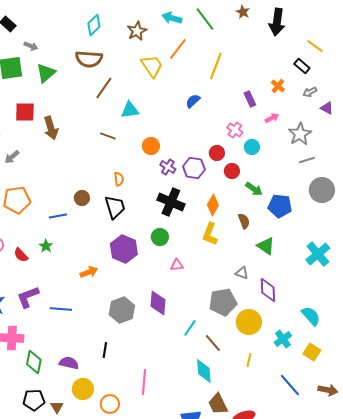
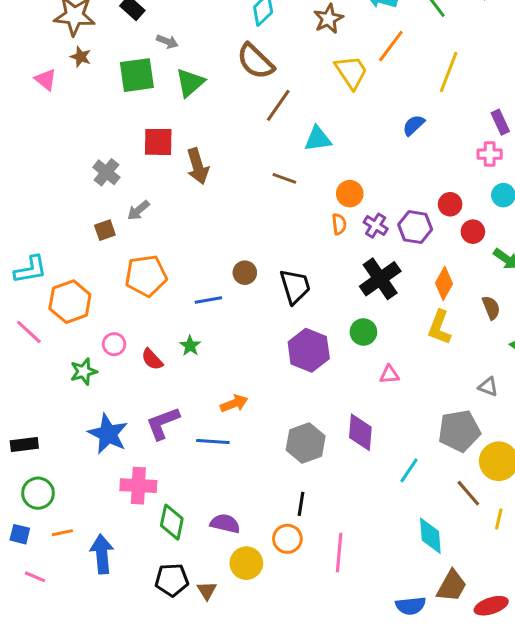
brown semicircle: (89, 59) -> (255, 61), turned 40
pink cross: (235, 130) -> (490, 154), moved, turned -35
orange semicircle: (119, 179) -> (339, 224), moved
black cross: (171, 202) -> (380, 279), turned 32
orange arrow: (89, 272) -> (234, 403), moved
brown line: (213, 343) -> (468, 493), moved
black line: (105, 350) -> (301, 504), moved
orange circle: (110, 404) -> (287, 539), moved
brown trapezoid: (218, 404) -> (452, 586), turned -125

